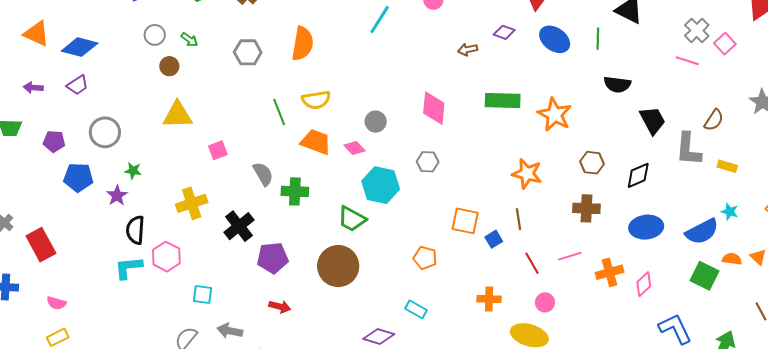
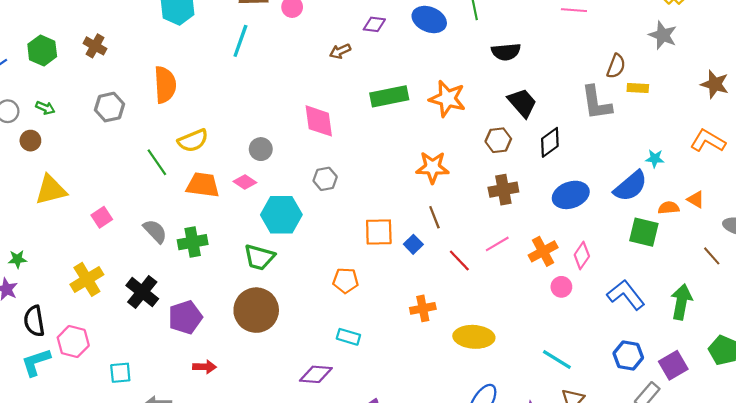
black trapezoid: (653, 120) -> (522, 103), moved
yellow rectangle: (727, 166) -> (638, 88), moved
pink circle: (545, 302) -> (561, 287), moved

